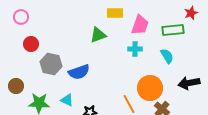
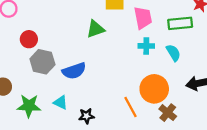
pink trapezoid: (140, 25) -> (143, 18), turned -30
red circle: (31, 44) -> (29, 39), moved
cyan cross: (135, 49) -> (146, 46), moved

